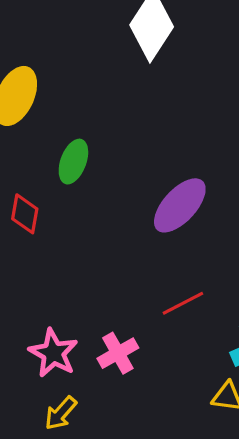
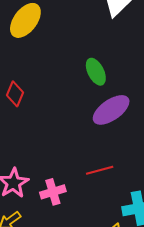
green ellipse: (73, 162) -> (96, 72), moved, turned -60

